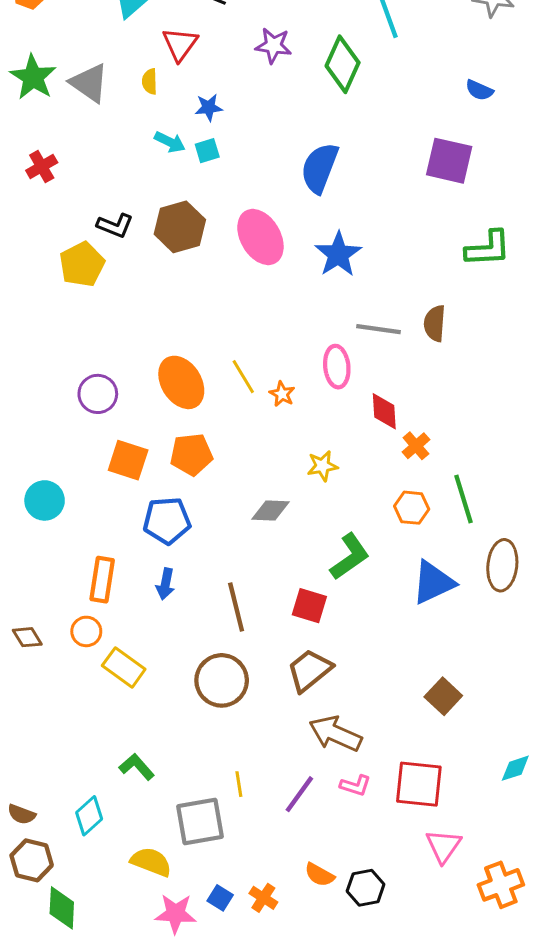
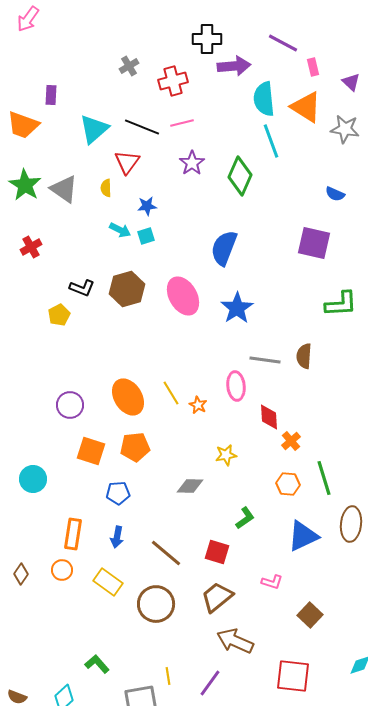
purple star: (273, 46) -> (192, 163), turned 30
yellow pentagon: (82, 264) -> (59, 315), size x0.7
blue pentagon: (167, 521) -> (118, 493), size x0.7
green L-shape: (350, 557) -> (245, 518), size x0.7
brown line: (236, 607) -> (166, 553), turned -36
brown diamond: (27, 637) -> (21, 574), turned 65
yellow rectangle: (124, 667) -> (108, 582), moved
pink L-shape: (355, 785) -> (272, 582), moved

